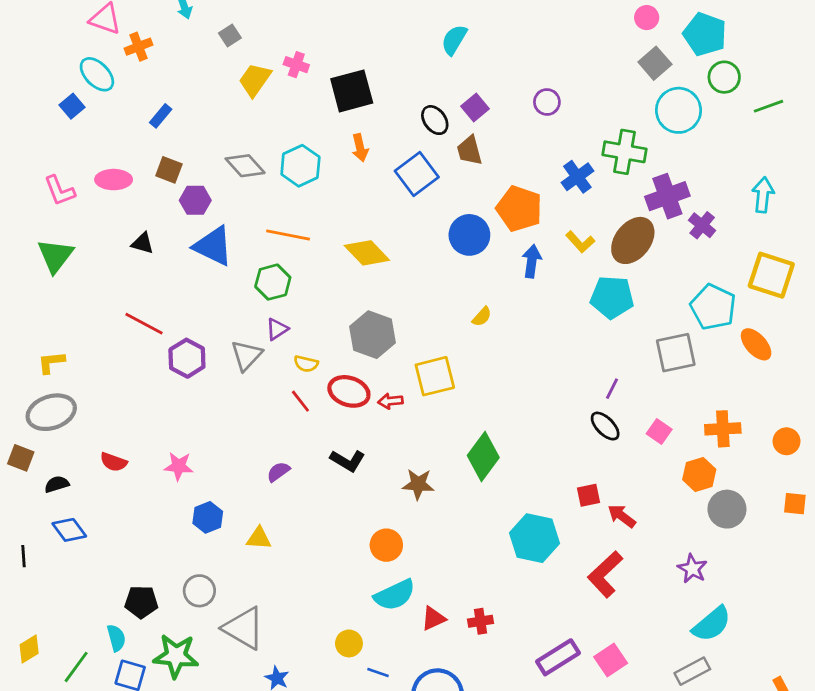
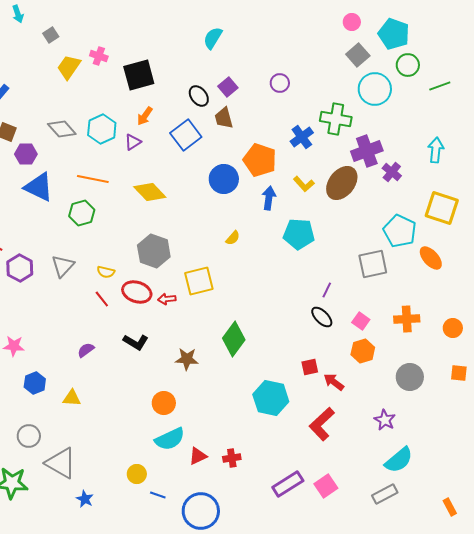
orange arrow: (360, 148) -> (145, 116), turned 48
cyan pentagon: (612, 297) -> (299, 234), moved
purple triangle: (277, 329) -> (133, 142), moved
orange hexagon: (699, 474) -> (363, 351), moved

